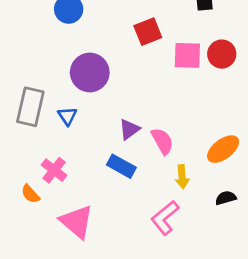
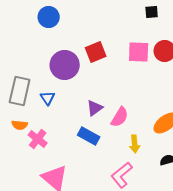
red square: (148, 32) -> (96, 52), moved
pink semicircle: (162, 141) -> (120, 117), turned 60
orange semicircle: (30, 194) -> (20, 125), moved, turned -42

